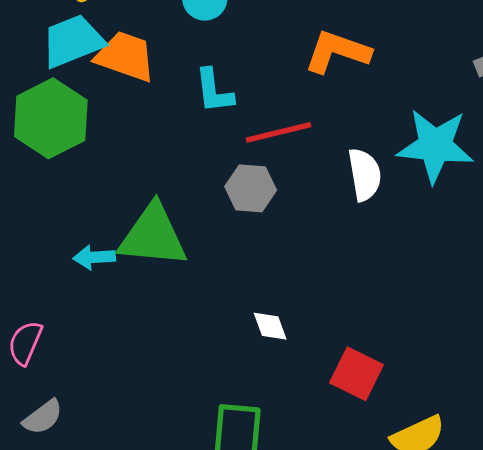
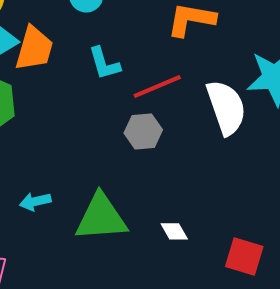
orange trapezoid: (125, 56) -> (34, 48), turned 96
white semicircle: (365, 175) -> (226, 107), size x1.4
green triangle: (153, 236) -> (101, 217), moved

